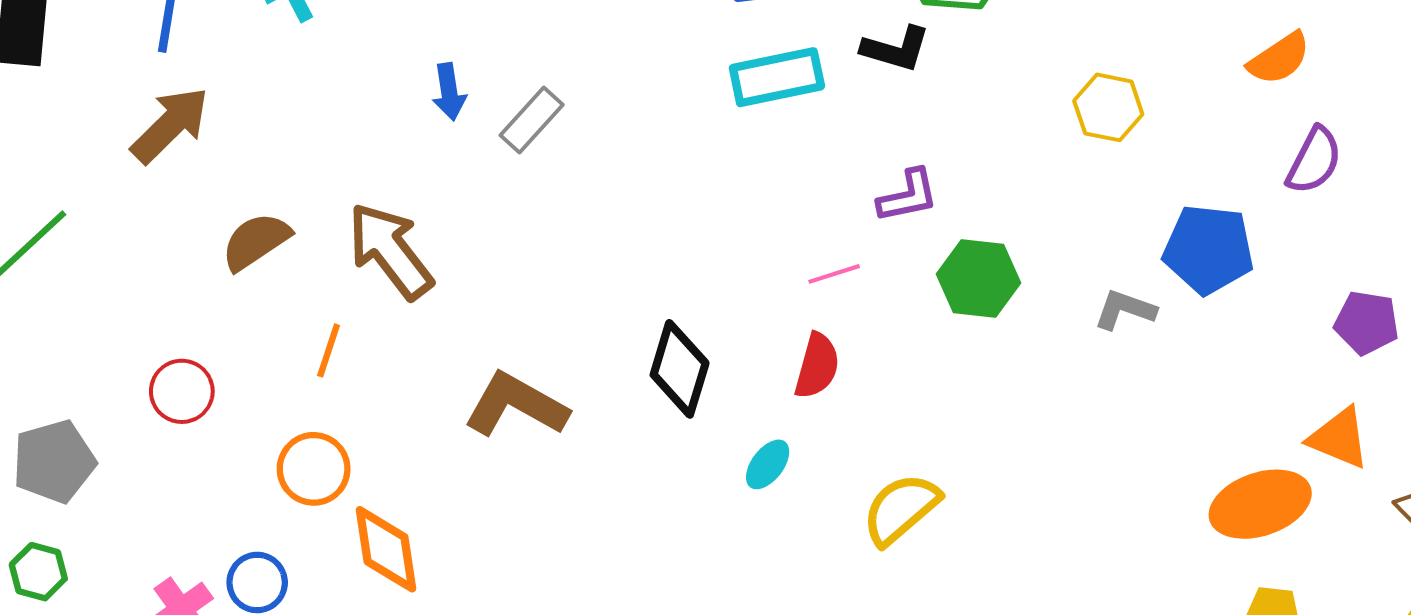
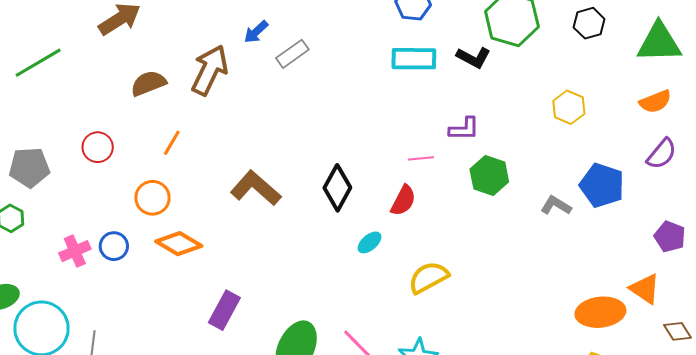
blue arrow: (449, 92) -> (256, 32), turned 44
brown arrow: (390, 251) -> (210, 70), moved, turned 51
orange diamond: (386, 549) -> (179, 244), turned -63

